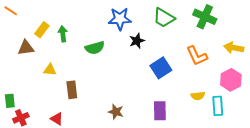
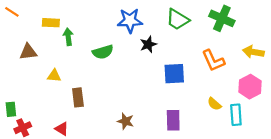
yellow rectangle: (42, 30) -> (51, 23), moved, turned 56
blue square: (161, 68) -> (174, 74), turned 30
yellow semicircle: (198, 96) -> (214, 104), turned 48

